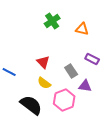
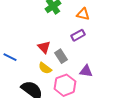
purple rectangle: (92, 59) -> (78, 35), moved, turned -56
gray rectangle: (71, 71) -> (61, 56), moved

